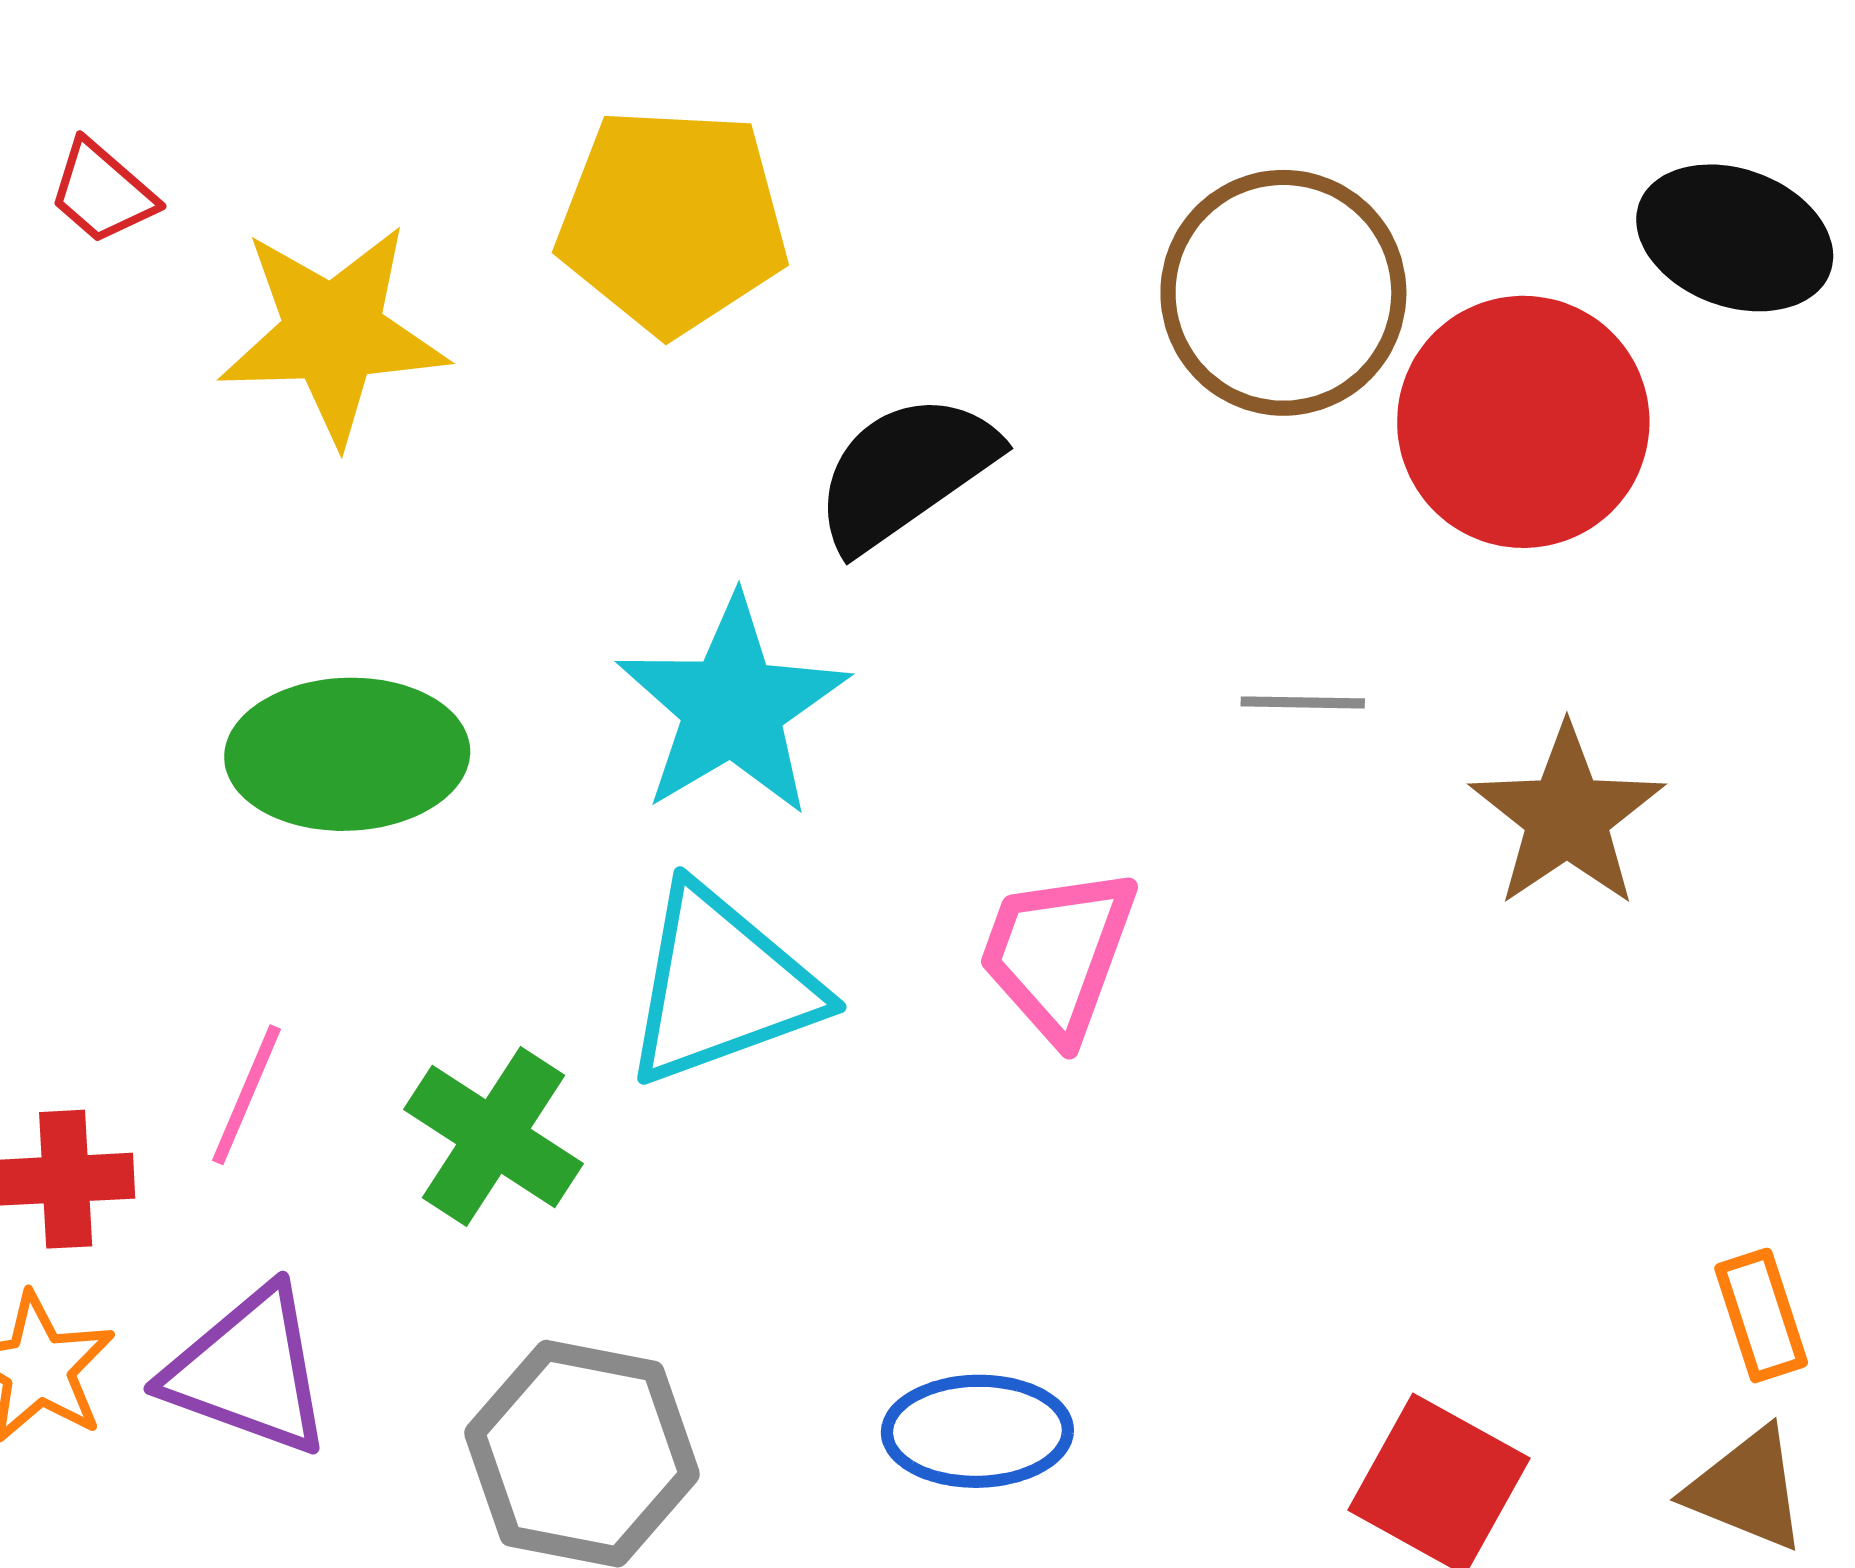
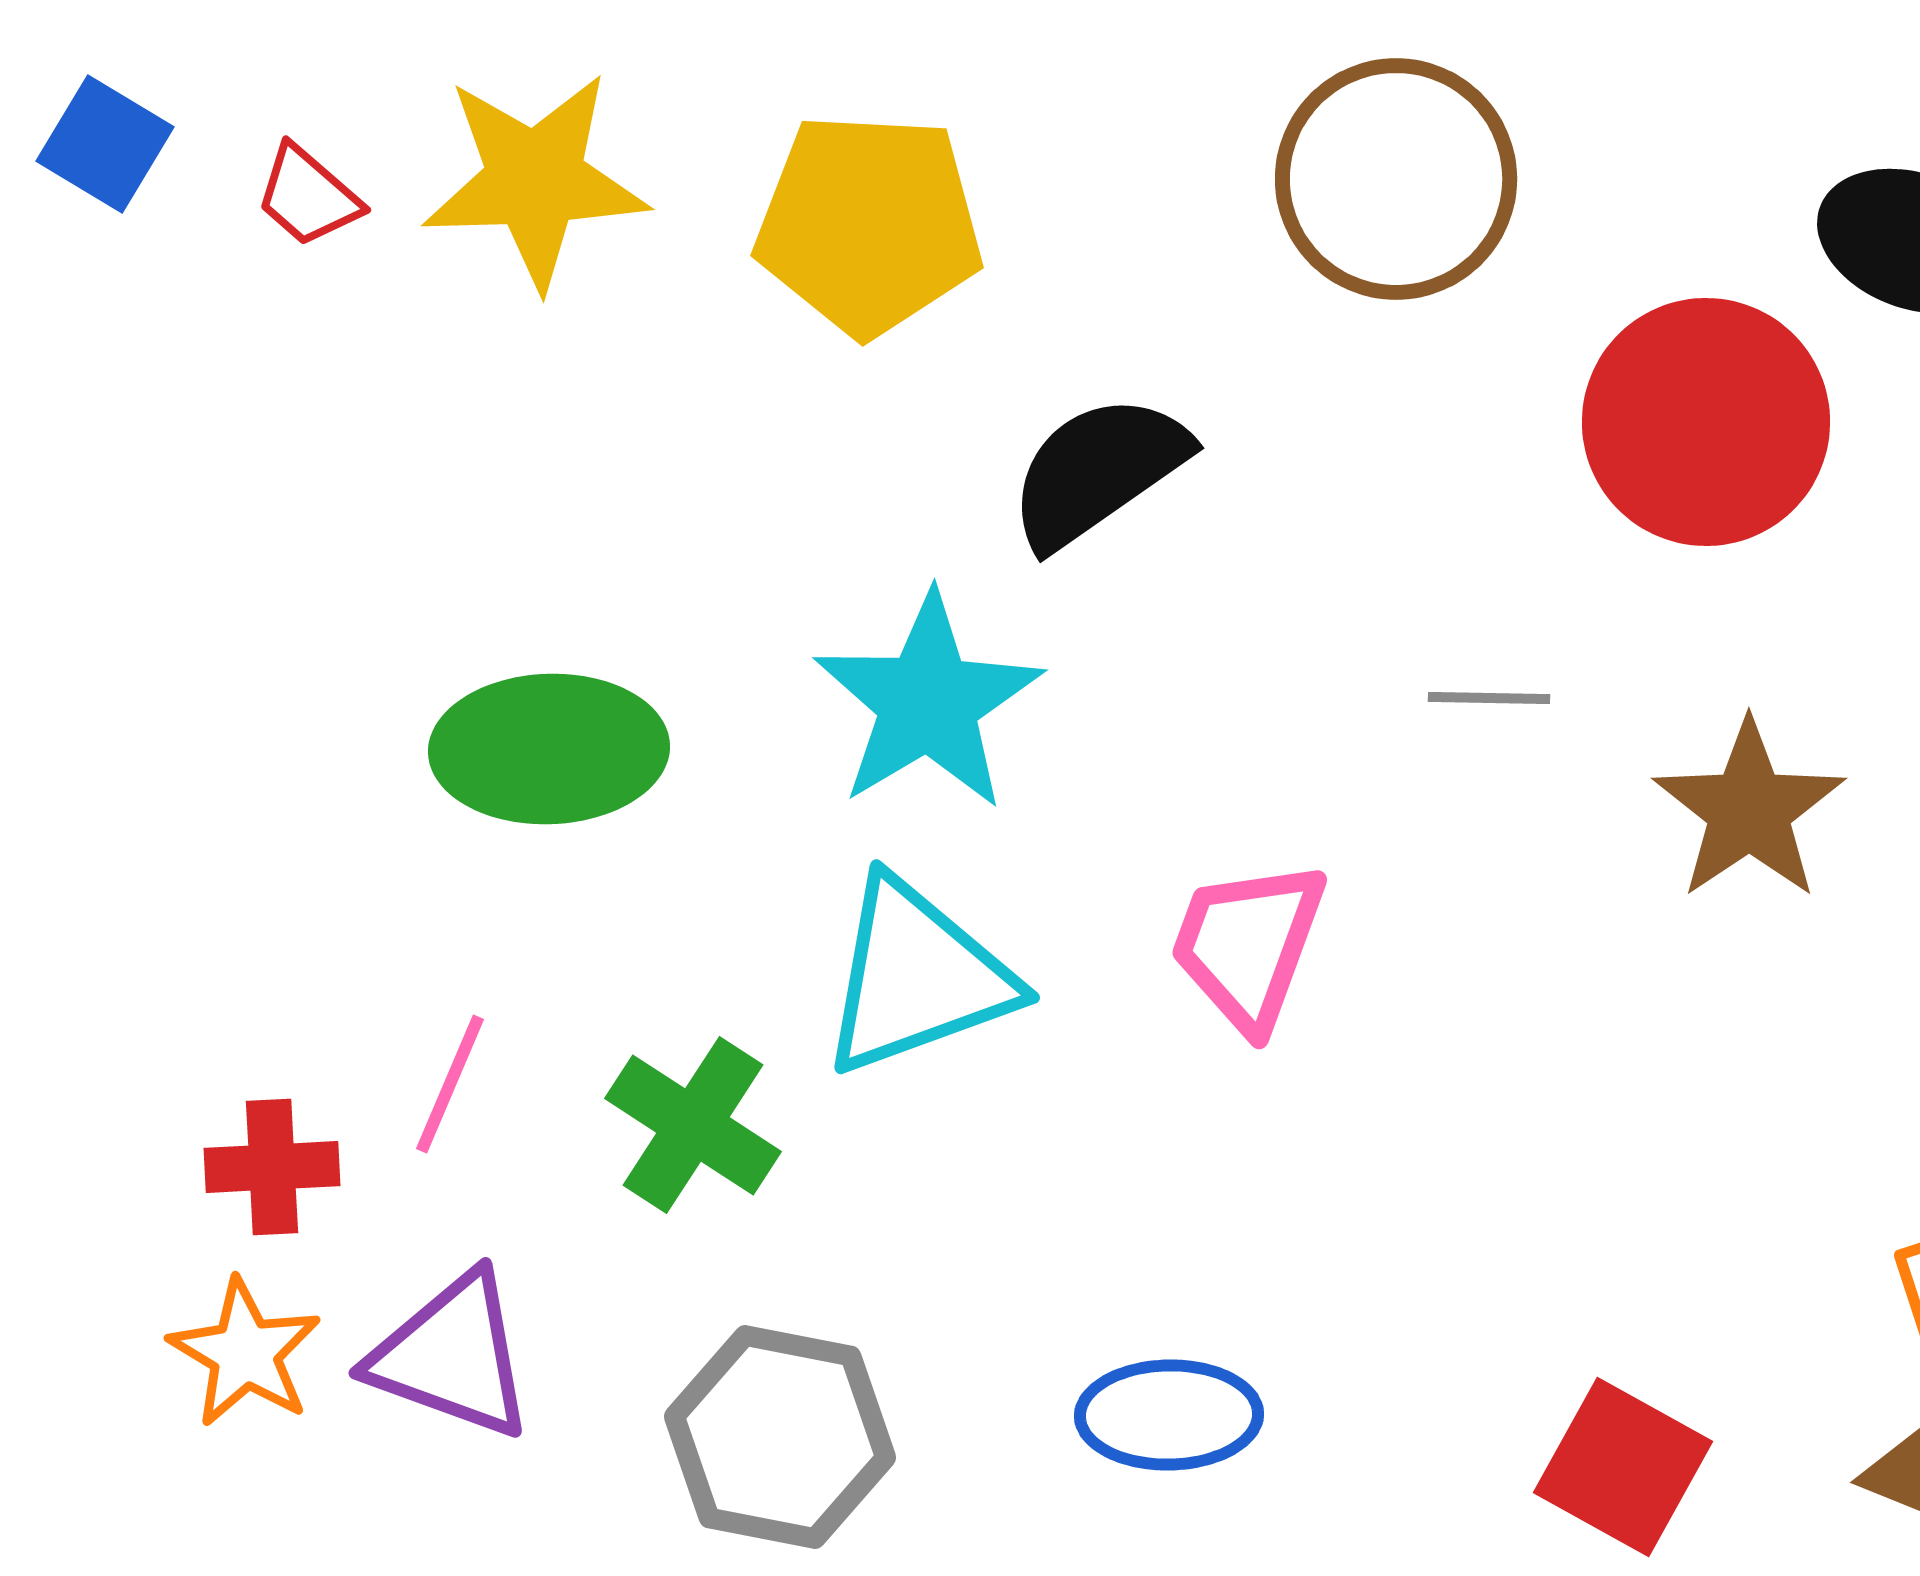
brown circle: (1283, 293) -> (1396, 179), moved
yellow star: (333, 333) -> (535, 180), moved

